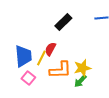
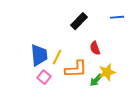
red semicircle: (50, 49) -> (95, 48), moved, turned -48
yellow star: (82, 68) -> (107, 72), moved

